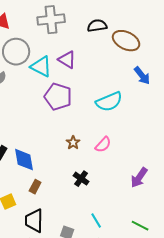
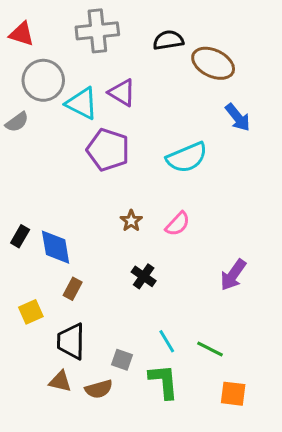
green line: (140, 226) -> (210, 349), moved

